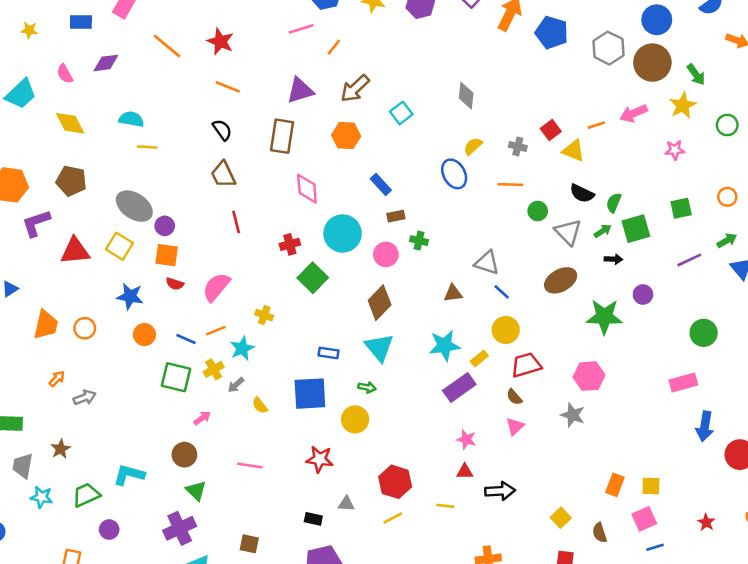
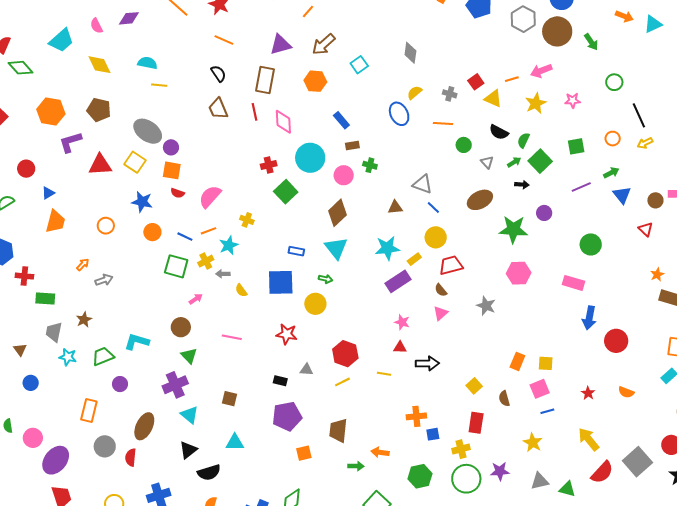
yellow star: (683, 105) -> (536, 103), moved
red line: (236, 222) -> (255, 112), moved
green square: (636, 229) -> (540, 161), turned -30
gray triangle: (568, 232) -> (487, 162), size x0.6
orange trapezoid: (46, 325) -> (55, 222), moved
pink hexagon: (589, 376) -> (519, 273), moved
pink rectangle: (683, 382) -> (574, 283), turned 30
gray arrow: (236, 385) -> (223, 274), turned 40

